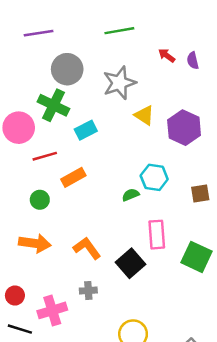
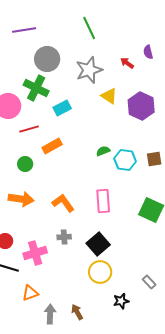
green line: (119, 31) -> (89, 28), turned 75
red arrow: (167, 56) -> (127, 63), moved
cyan hexagon: (154, 177) -> (125, 160), moved
green semicircle: (131, 195) -> (103, 151), moved
pink rectangle: (157, 235) -> (103, 201), moved
black square: (131, 263) -> (98, 244), moved

